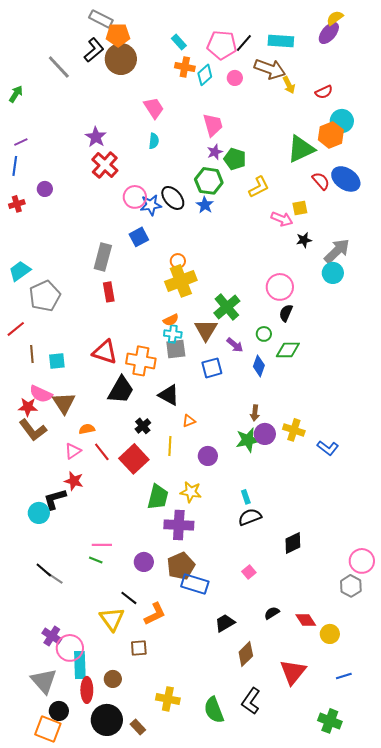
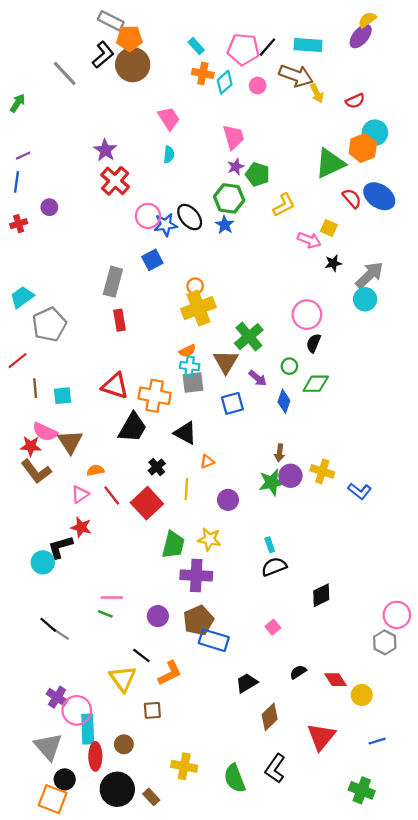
yellow square: (300, 208) -> (329, 228), turned 35

